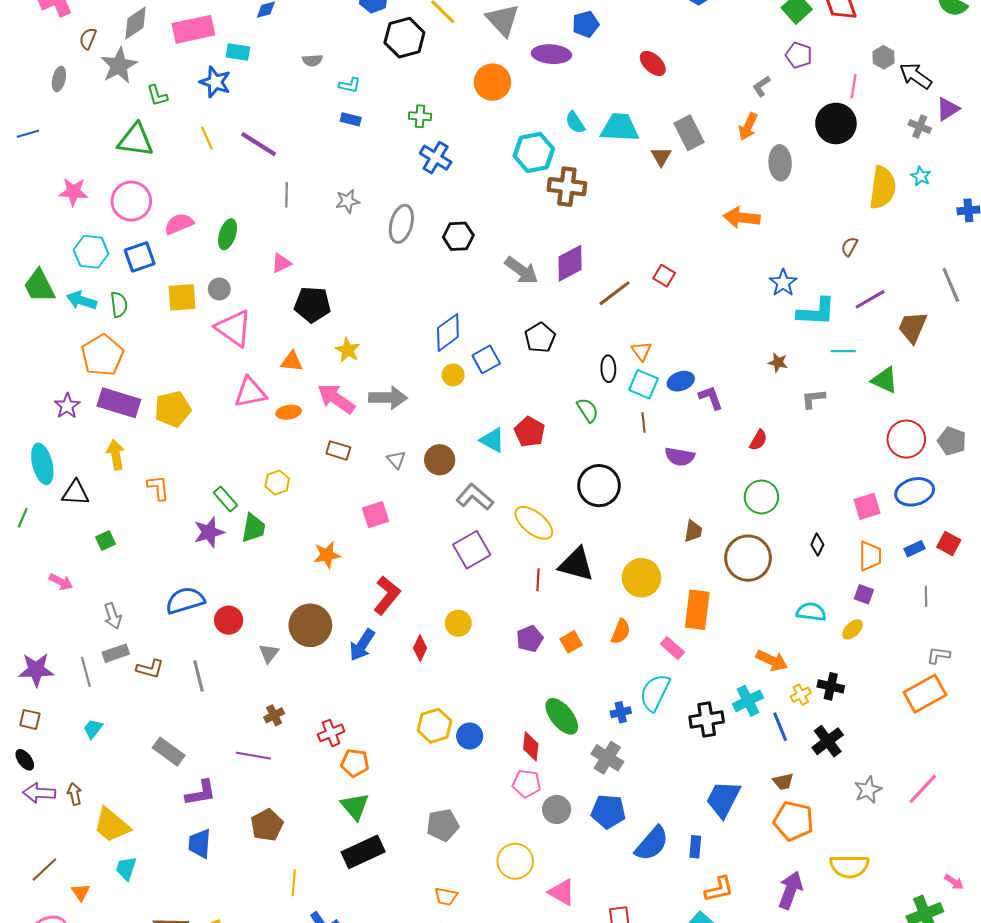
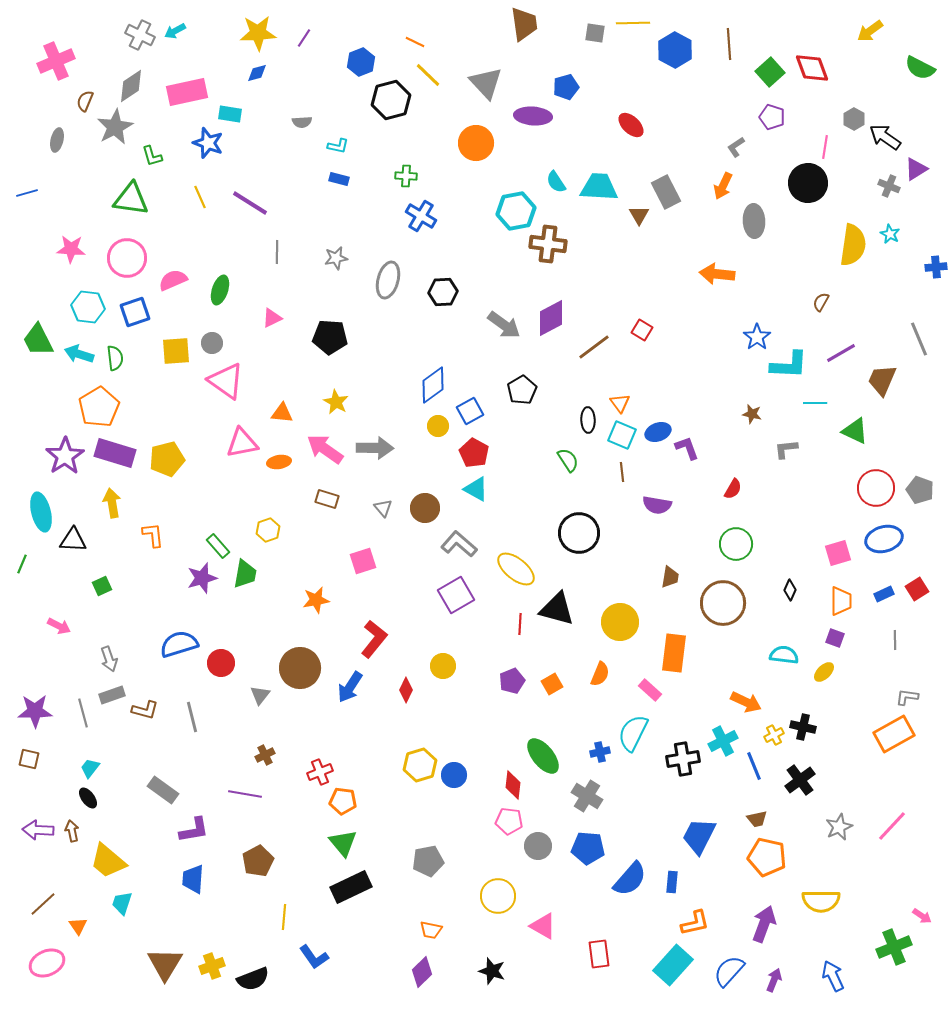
black pentagon: (312, 305) -> (330, 337), moved
purple star: (67, 406) -> (65, 456), size x1.5
red pentagon: (530, 432) -> (474, 453), moved
red square: (949, 544) -> (917, 589), turned 30
black ellipse: (25, 760) -> (88, 798), moved

